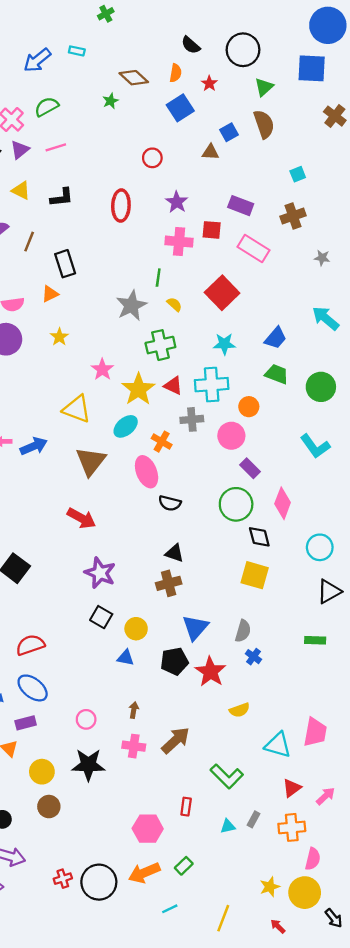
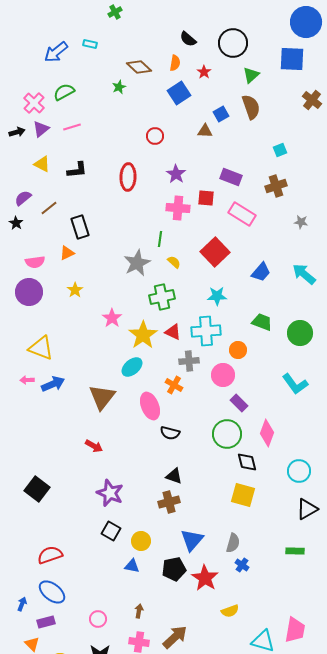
brown line: (29, 242) -> (49, 208), turned 30
blue trapezoid: (276, 338) -> (261, 272), moved
yellow triangle: (77, 409) -> (41, 348), moved
orange cross: (162, 442) -> (174, 385), moved
red arrow: (81, 518) -> (94, 446), size x0.7

